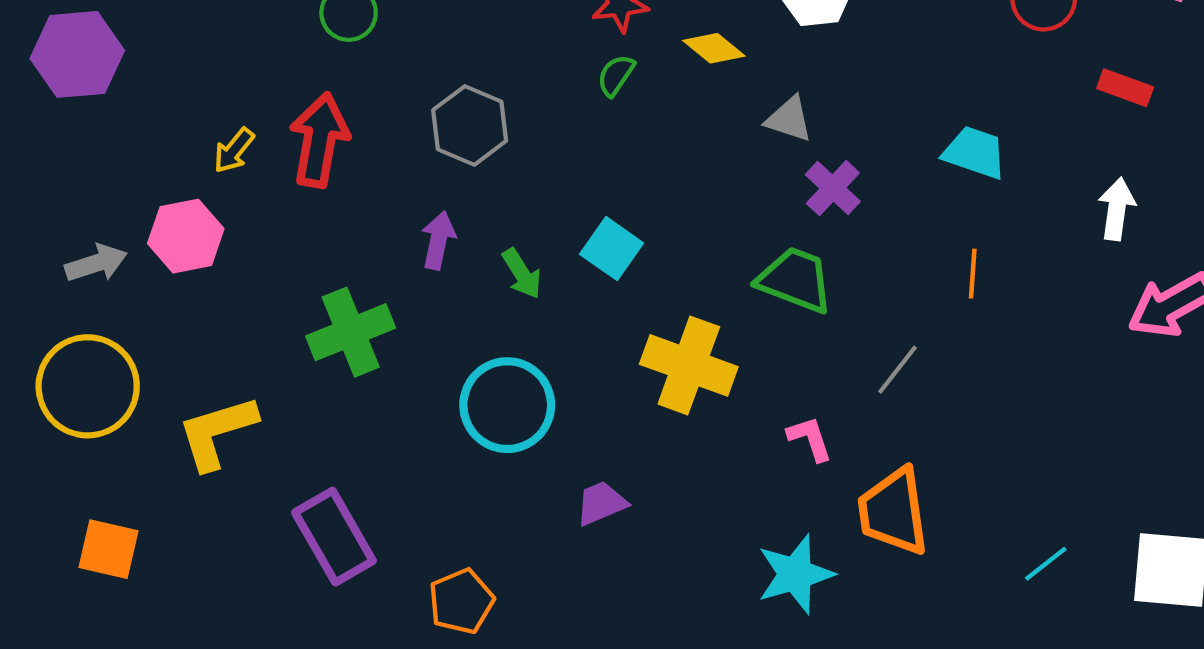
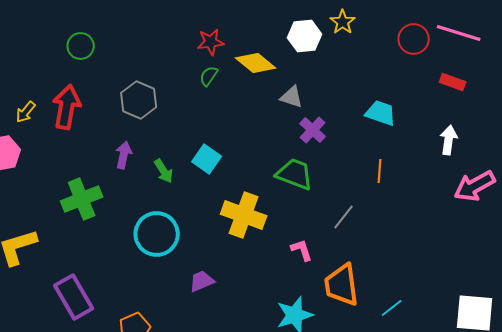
yellow diamond: (714, 48) -> (256, 63), size x1.4
cyan line: (1046, 564) -> (392, 308), moved

